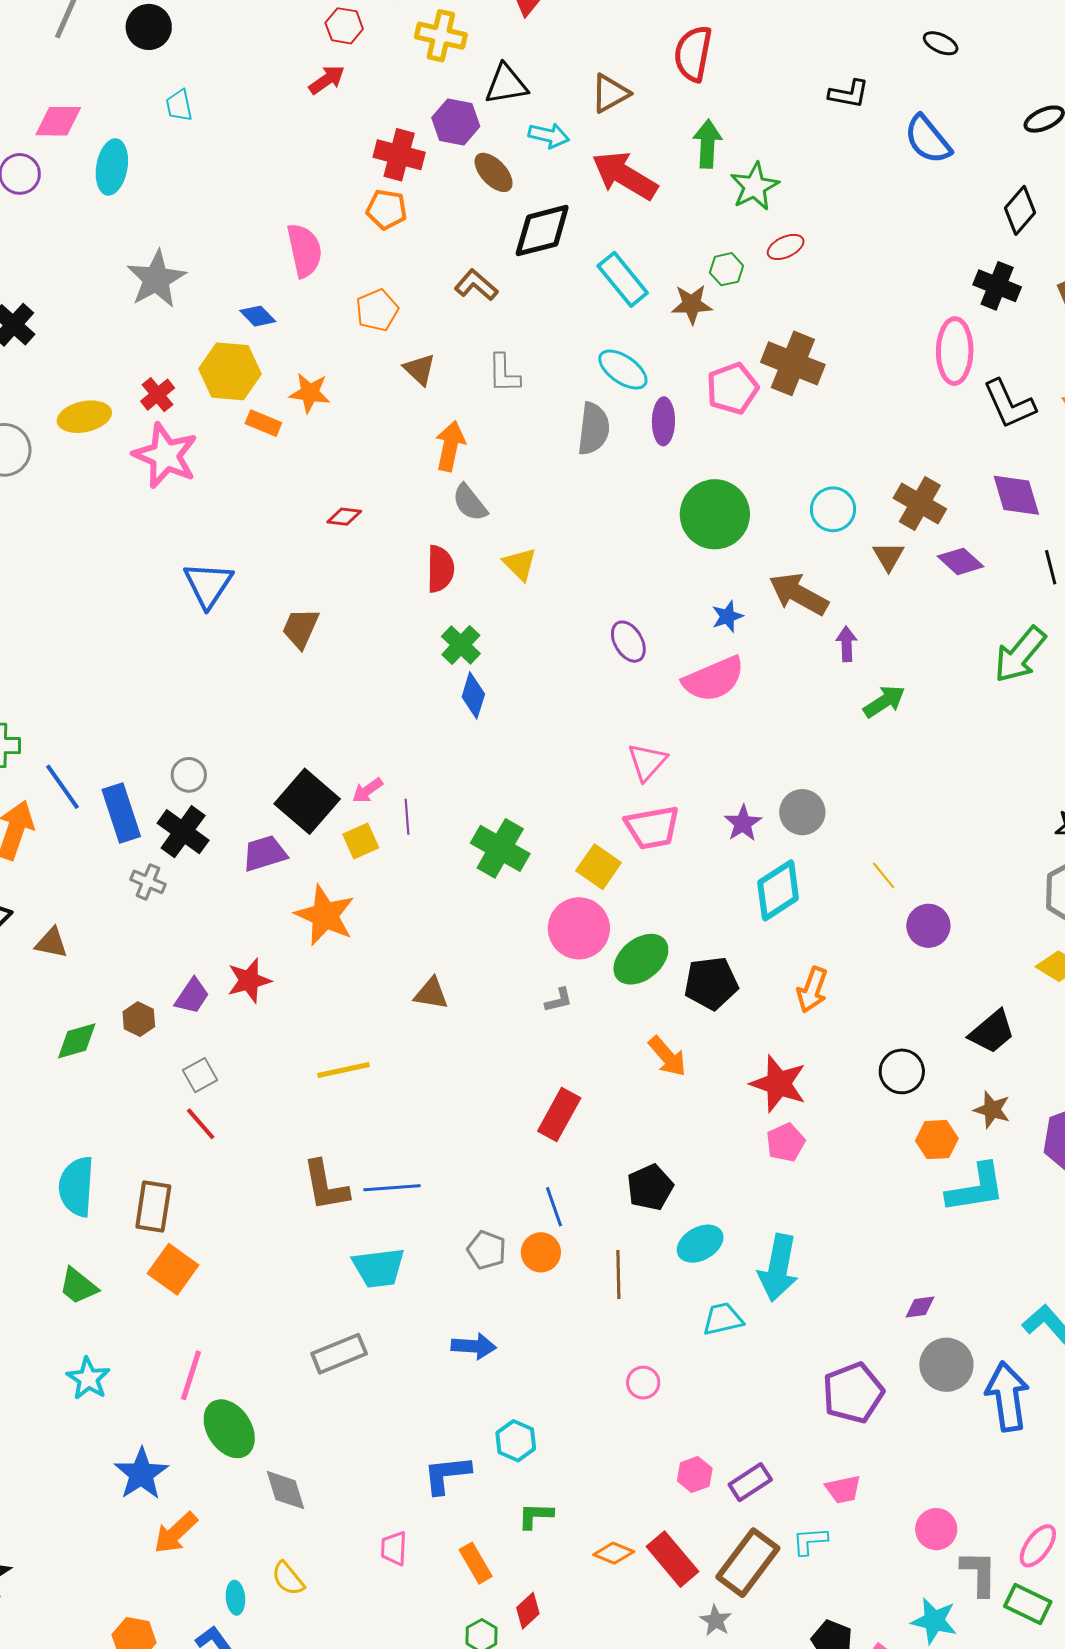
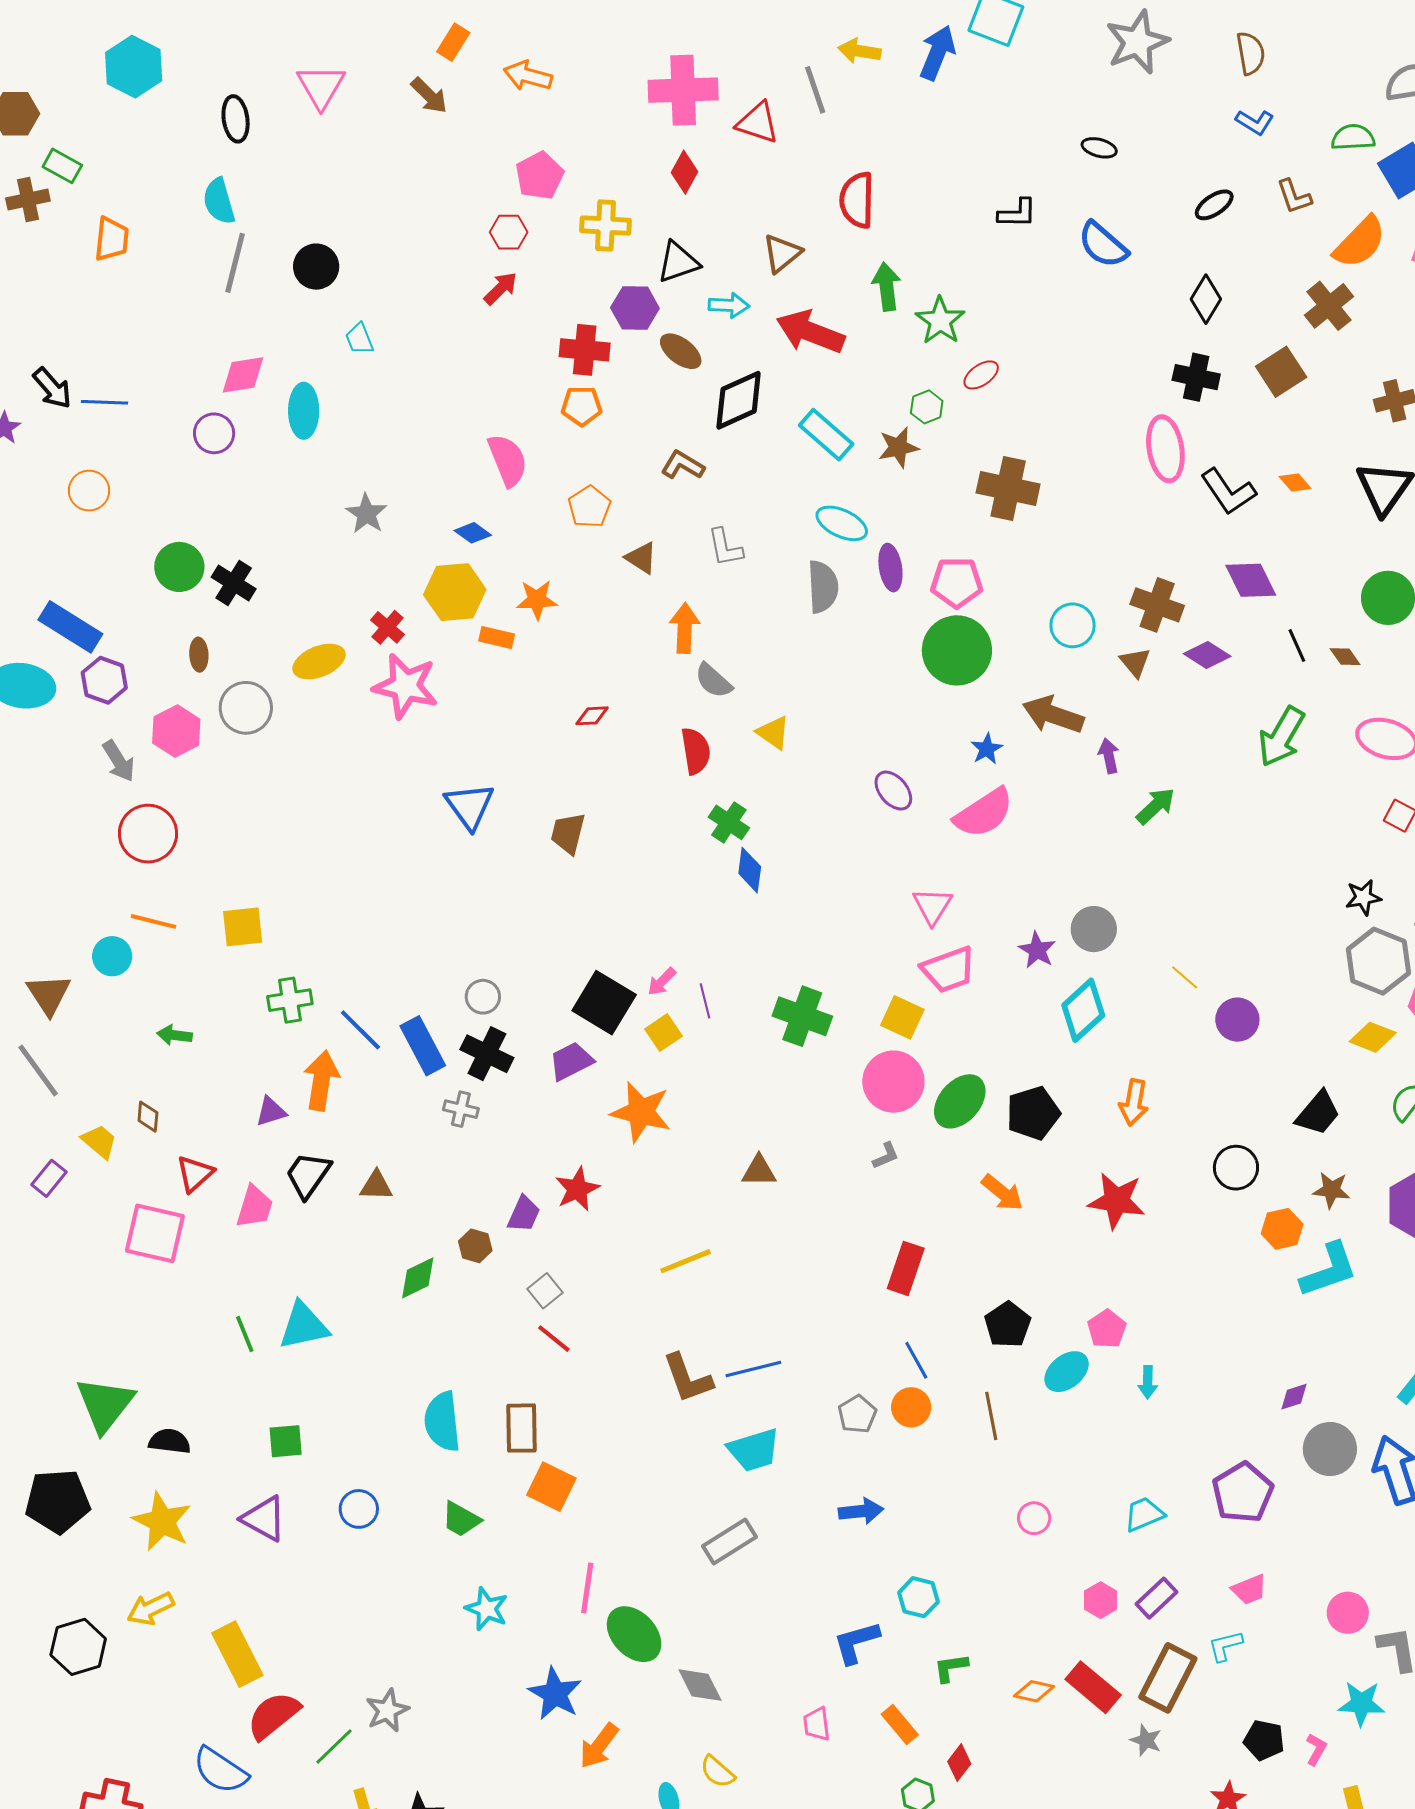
gray star: (156, 279) -> (366, 514), size x0.7
pink pentagon: (732, 388) -> (957, 582), moved, turned 30
pink pentagon: (786, 1142) -> (1107, 1329), moved
gray pentagon: (487, 1250) -> (857, 1414), turned 30
cyan arrow: (778, 1268) -> (1148, 1382), size x0.5
cyan trapezoid: (723, 1319) -> (1144, 1514), moved

